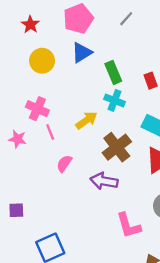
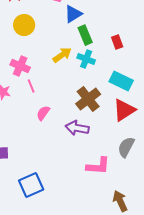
blue triangle: (82, 53) -> (73, 14), moved
yellow arrow: (86, 120) -> (62, 55), moved
pink L-shape: (128, 225) -> (98, 166), turned -70

